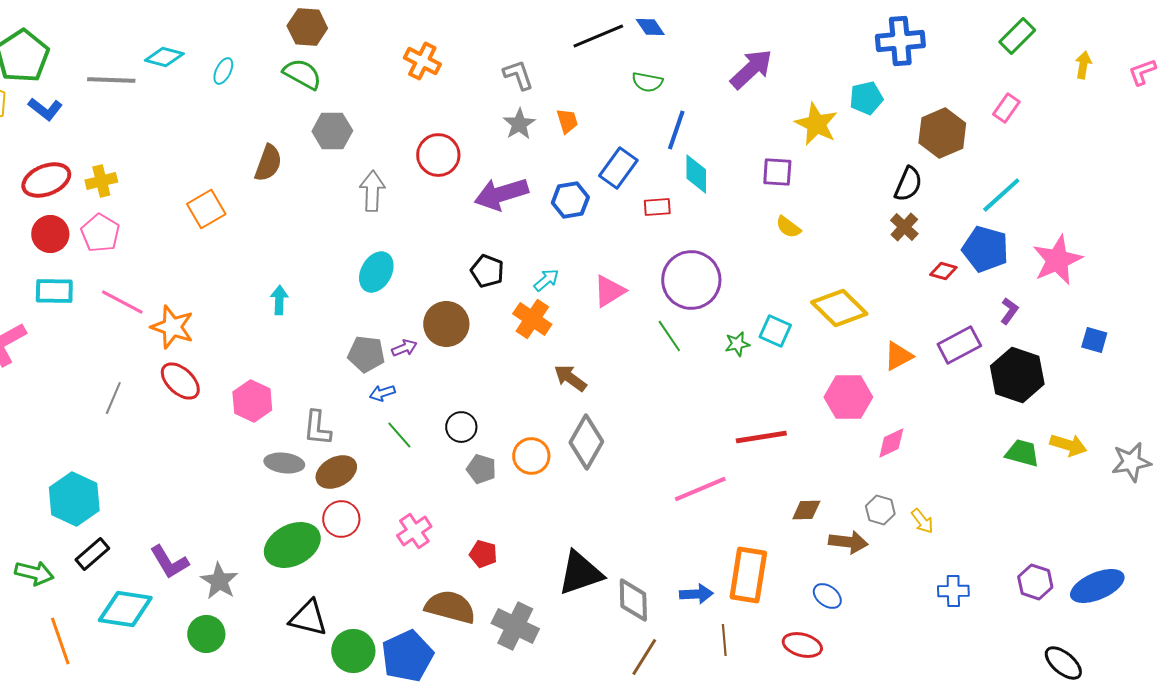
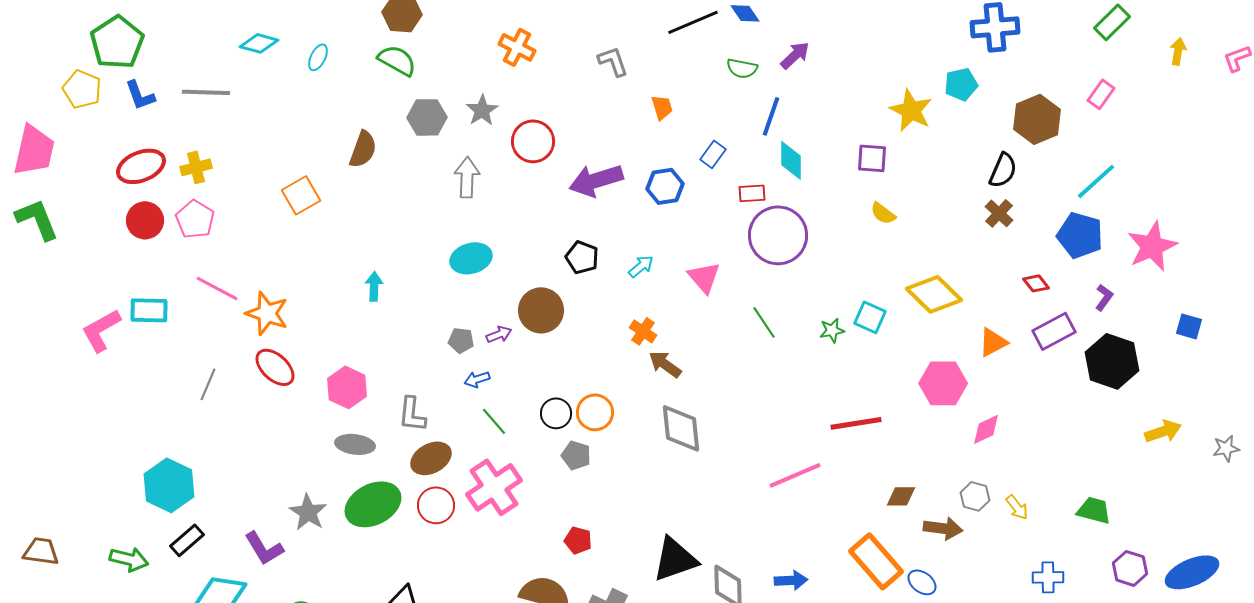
purple arrow: (751, 69) -> (795, 55), moved, size x0.7
gray line: (111, 80) -> (206, 92), moved
blue L-shape: (45, 109) -> (140, 95), turned 32
gray star: (519, 124) -> (482, 110), moved
blue rectangle: (618, 168) -> (713, 154), size x0.7
red diamond: (943, 271) -> (1036, 283), moved, turned 36
cyan ellipse: (376, 272) -> (471, 258), turned 45
purple circle: (691, 280) -> (778, 235), moved
cyan rectangle: (54, 291) -> (149, 310), moved
pink triangle: (609, 291) -> (704, 277), turned -39
orange cross: (532, 319) -> (643, 331), moved, size x0.7
gray pentagon: (366, 354) -> (461, 340), size x0.7
gray diamond: (586, 442) -> (681, 428), turned -36
yellow arrow: (1068, 445) -> (1163, 431), turned -36
green trapezoid: (1022, 453) -> (1094, 510), moved
orange circle: (531, 456) -> (595, 412), moved
gray star: (1131, 462) -> (1226, 448), size x0.7
gray ellipse: (284, 463) -> (355, 444), moved
pink cross: (414, 531) -> (494, 487), moved, size x1.6
green ellipse: (292, 545) -> (373, 504), moved
orange rectangle: (748, 575) -> (876, 561), moved, turned -50
gray star: (219, 581) -> (308, 512), moved

